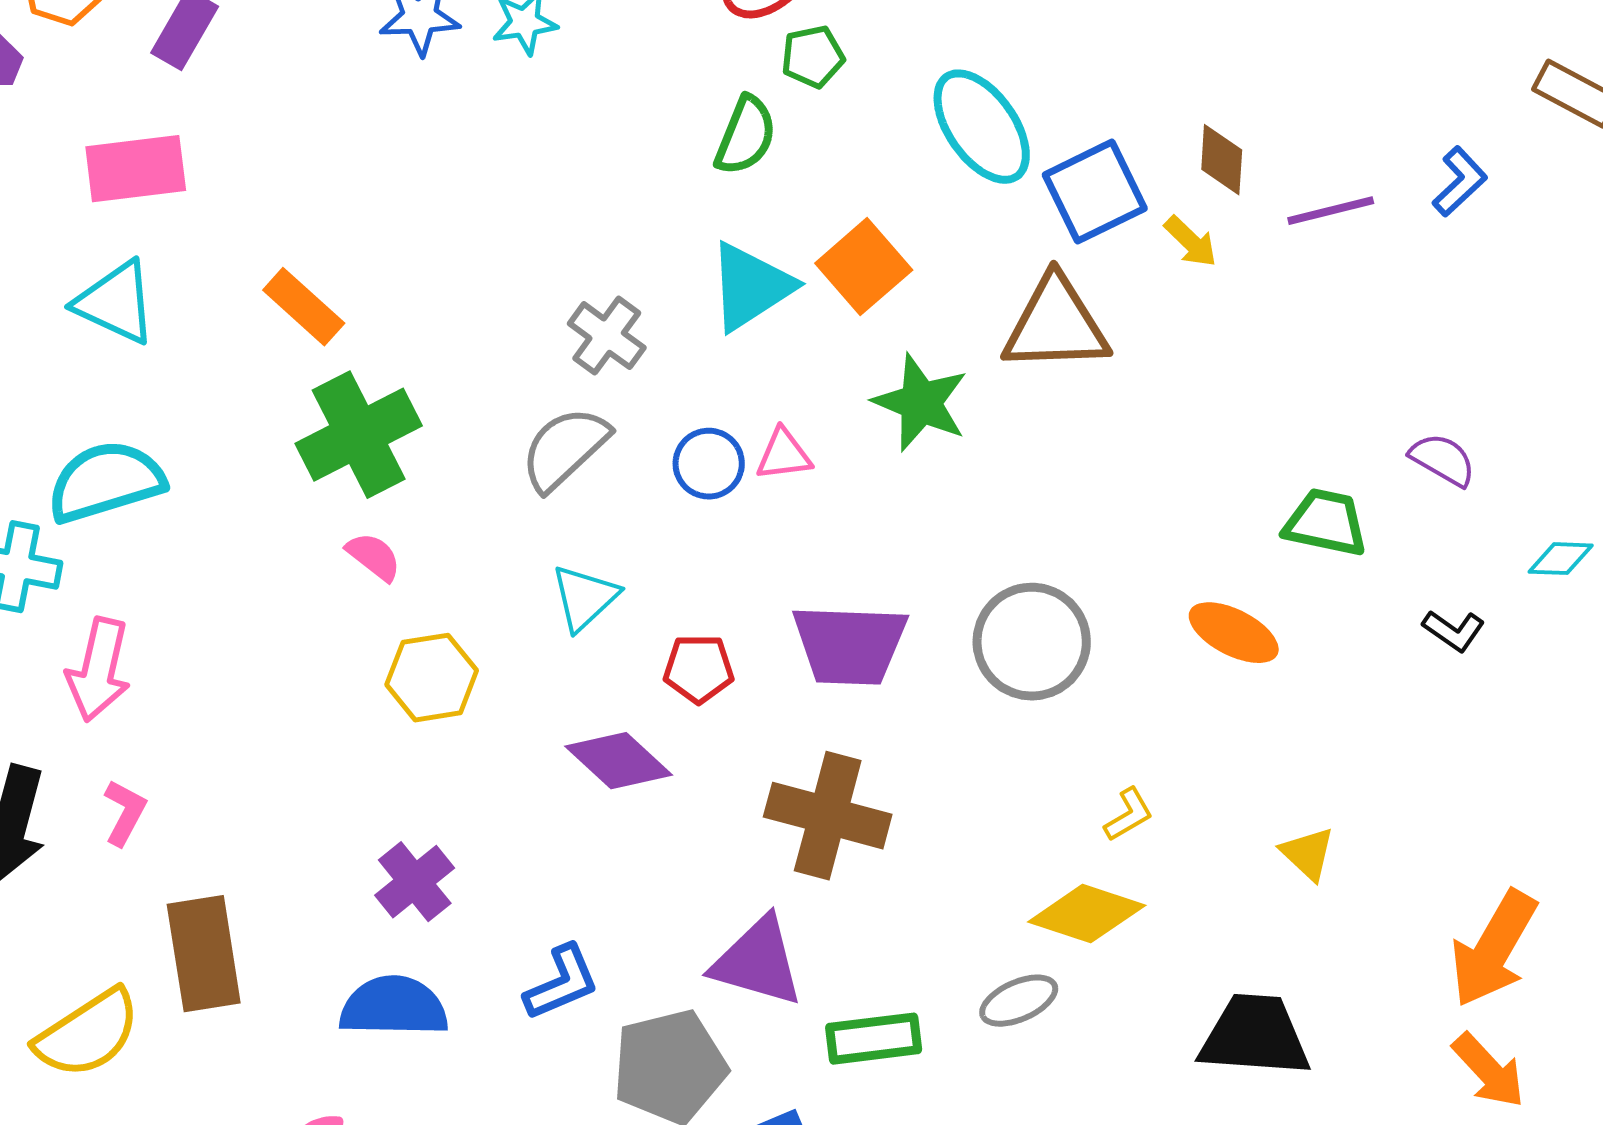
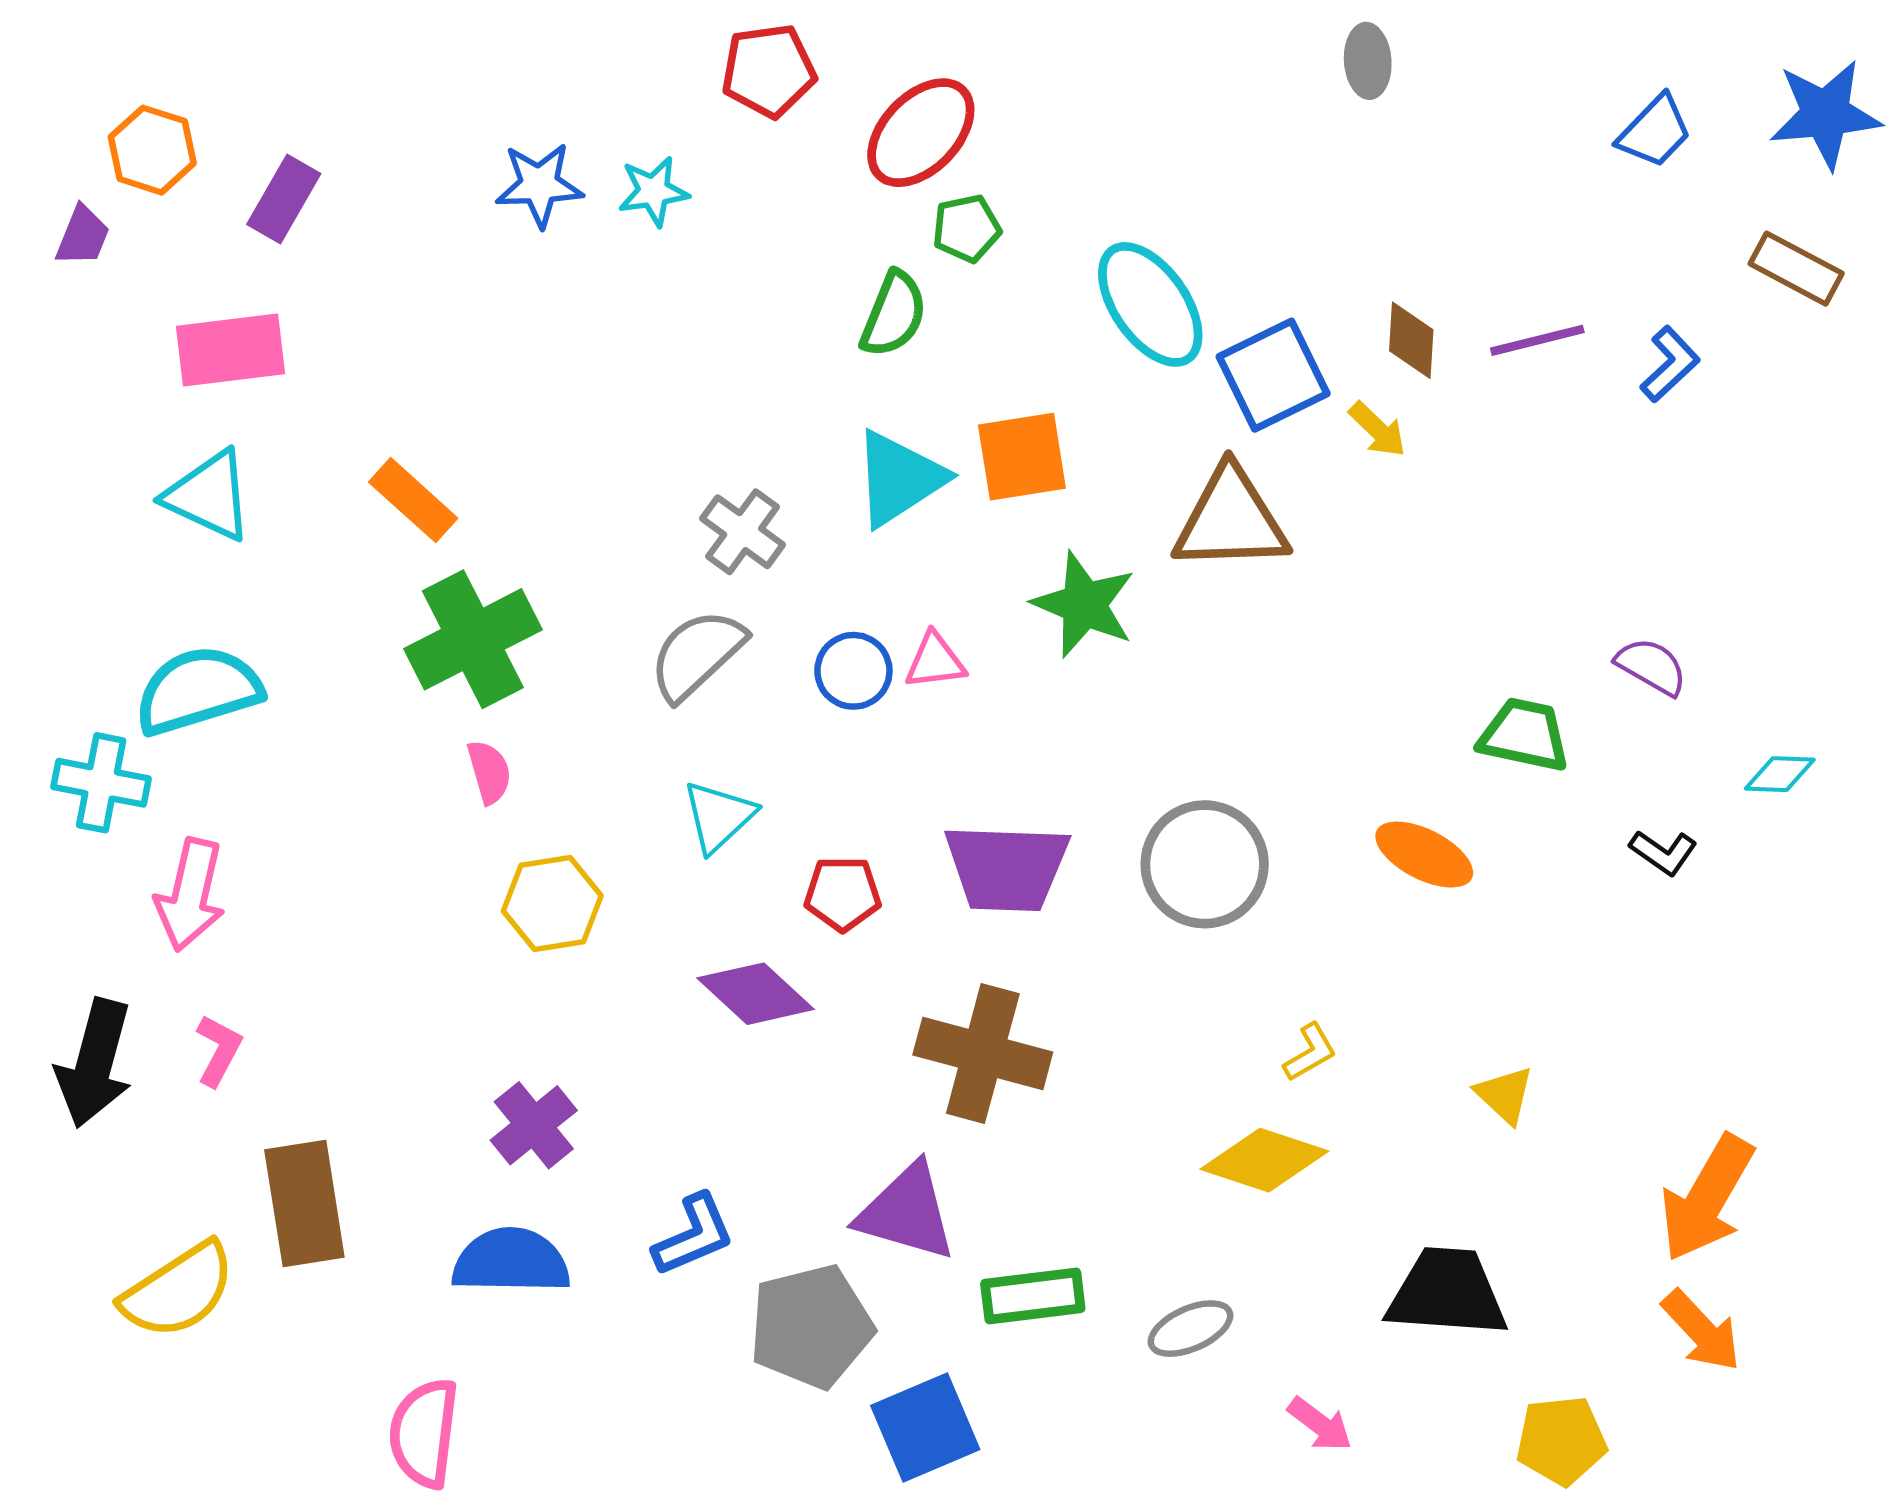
purple line: (1331, 211) -> (1537, 340), moved
orange square: (864, 267) -> (1022, 457), turned 32
pink semicircle: (374, 557) -> (489, 772), turned 36
gray ellipse: (1019, 1001) -> (1190, 1329), moved

